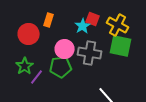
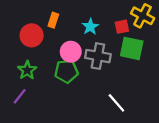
red square: (93, 19) -> (122, 27), moved, turned -32
yellow cross: (118, 25) -> (143, 16), moved
purple line: (37, 77) -> (20, 96), moved

